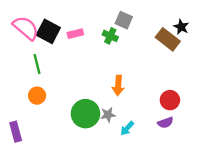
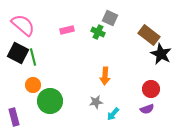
black star: (181, 27) -> (161, 54), moved, size x1.5
black square: (48, 31) -> (18, 53), moved
green circle: (85, 114) -> (50, 101), moved

